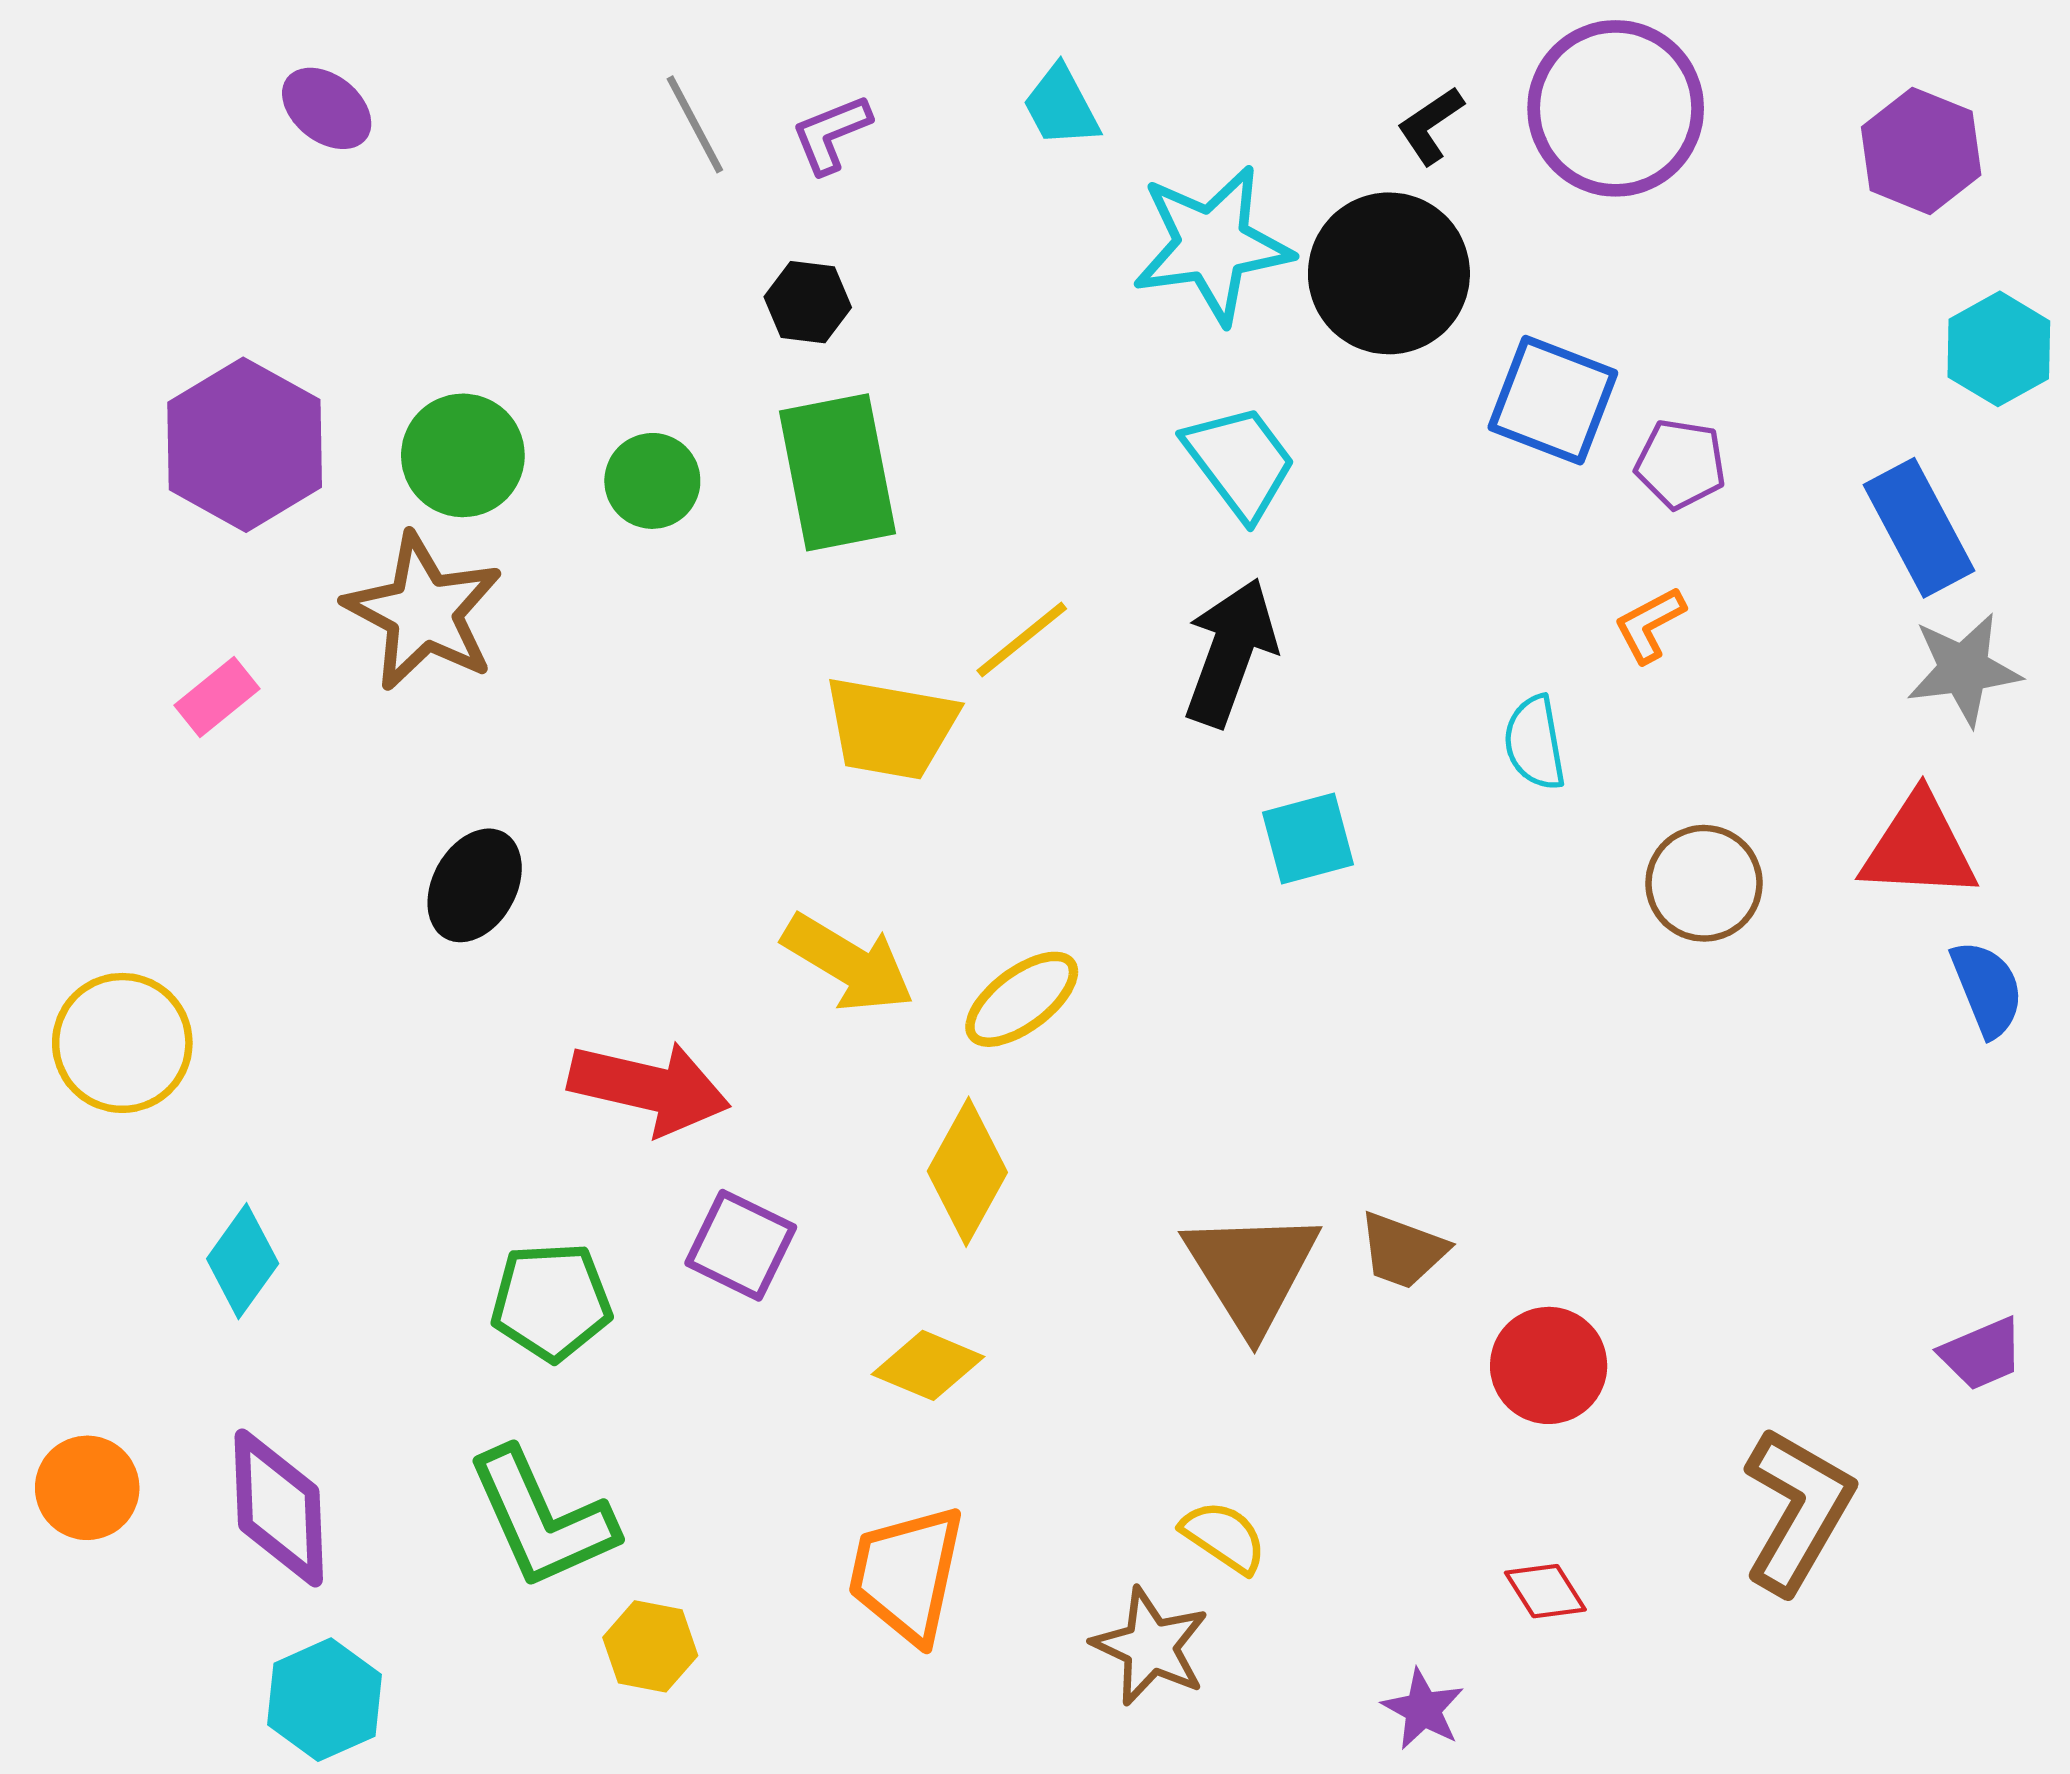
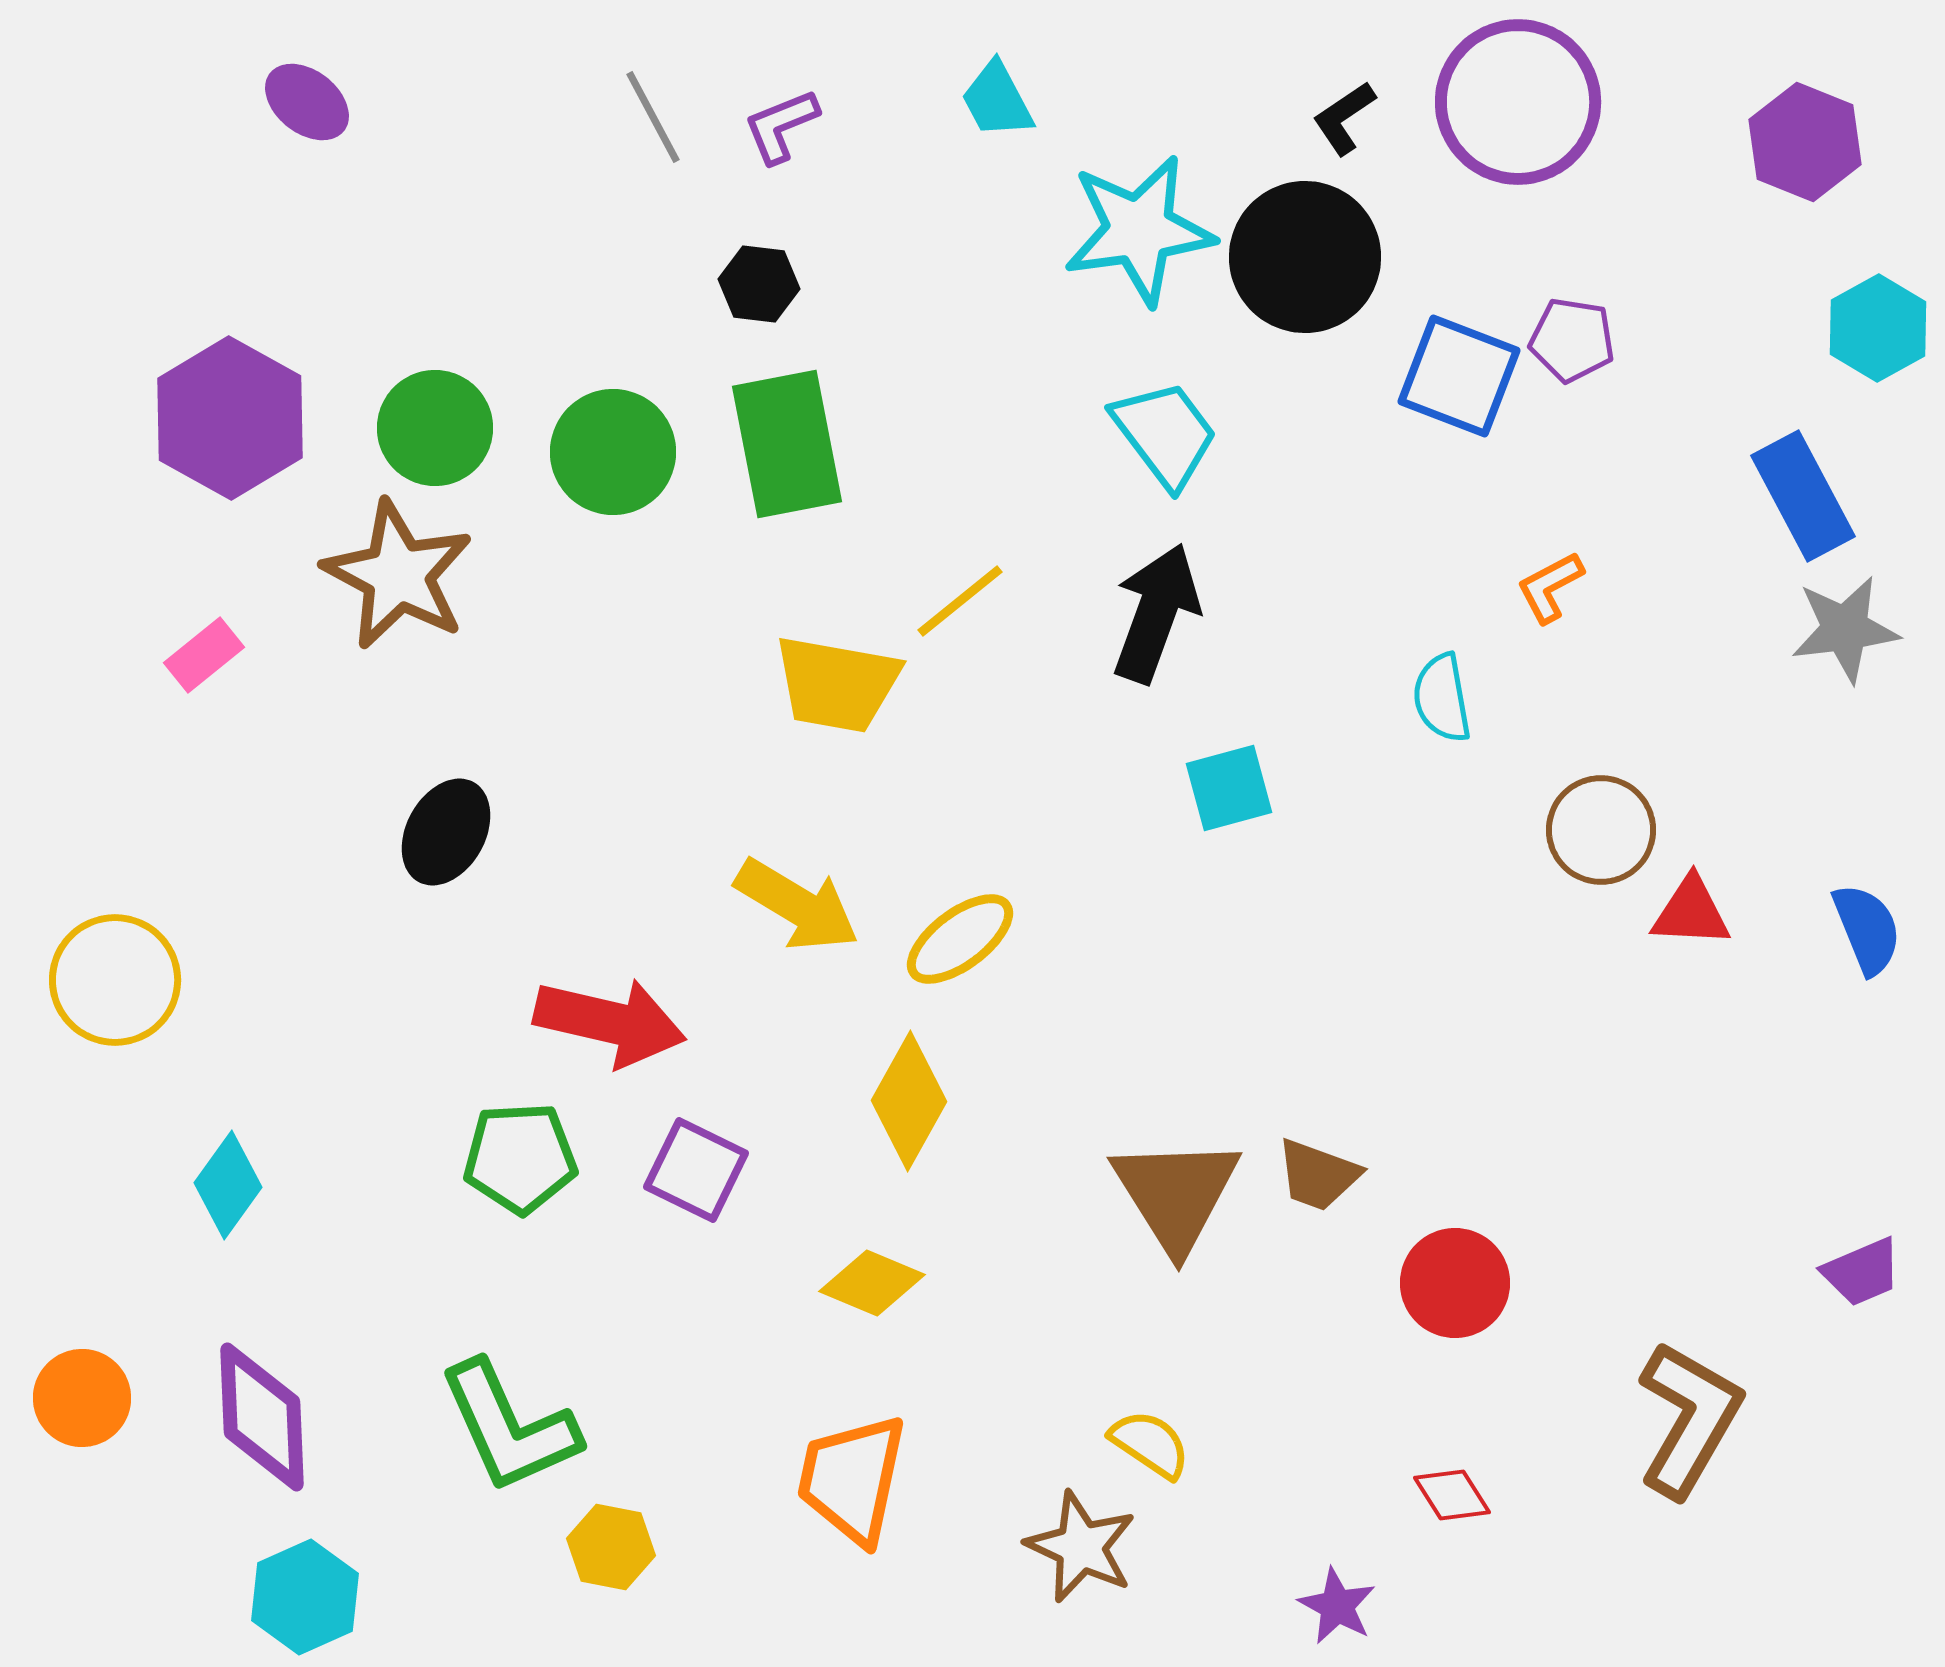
purple pentagon: (1681, 464) -> (1572, 340), moved
green circle: (652, 481) -> (613, 452), size x1.4
red triangle: (1919, 847) -> (1691, 912), moved, size x0.7
green pentagon: (551, 1302) -> (520, 1158), moved

